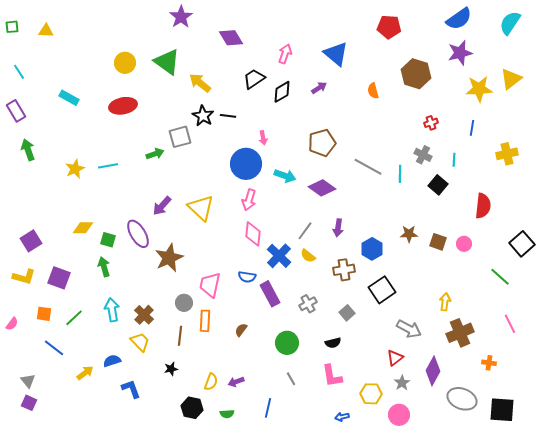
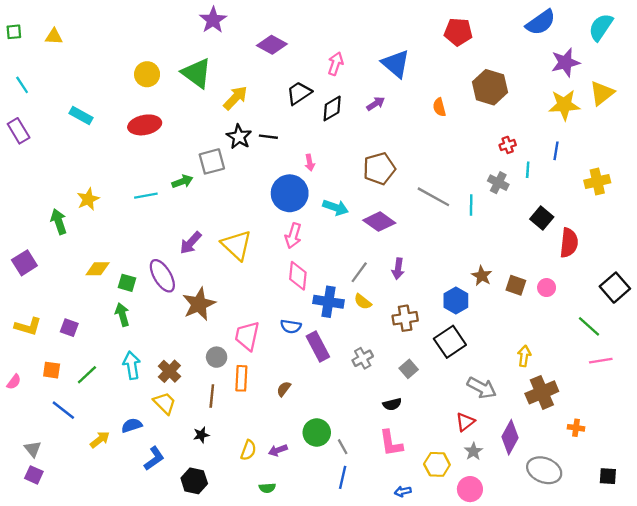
purple diamond: (231, 38) -> (272, 45), turned -30
purple star: (460, 53) -> (565, 62), moved
yellow arrow: (200, 83) -> (235, 98), turned 95
green arrow: (28, 150) -> (59, 222), moved
cyan line: (454, 160) -> (528, 170), moved
cyan line: (108, 166) -> (146, 196), moved
black square: (438, 185) -> (542, 218), moved
brown star: (409, 234) -> (482, 276), turned 30
purple square: (31, 241) -> (24, 263), moved
blue hexagon: (372, 249) -> (456, 301), moved
blue cross: (279, 256) -> (329, 302), turned -35
purple square: (59, 278) -> (69, 328), size x0.7
pink line: (510, 324) -> (601, 361), moved, turned -72
green circle: (287, 343) -> (317, 433), moved
blue L-shape: (131, 389) -> (154, 458), turned 75
black hexagon: (192, 408) -> (194, 481), moved
blue line: (268, 408) -> (343, 477), moved
black square: (502, 410) -> (608, 476), moved, size x0.6

